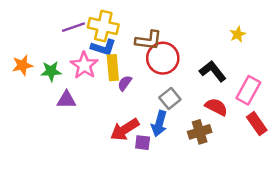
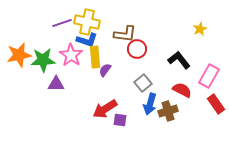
red circle: (163, 58) -> (137, 49), size x0.7
orange star: (22, 65) -> (19, 55), size x1.4
green star: (51, 71) -> (43, 60), size x1.4
blue arrow: (159, 124) -> (150, 104), moved

